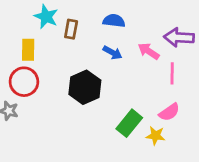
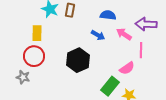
blue semicircle: (114, 21) -> (108, 15), moved
brown rectangle: (71, 29) -> (70, 10), moved
pink semicircle: (169, 112) -> (127, 68), moved

